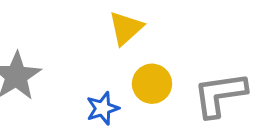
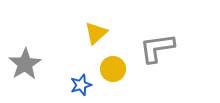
gray L-shape: (220, 95) -> (157, 48), moved

